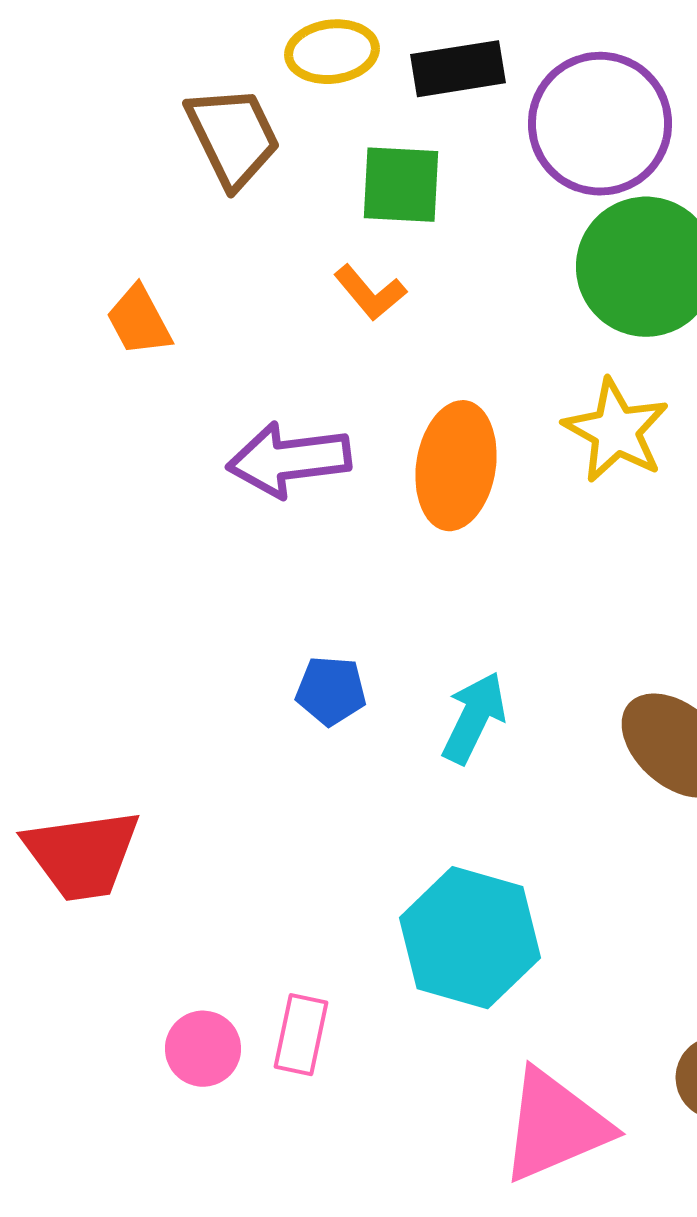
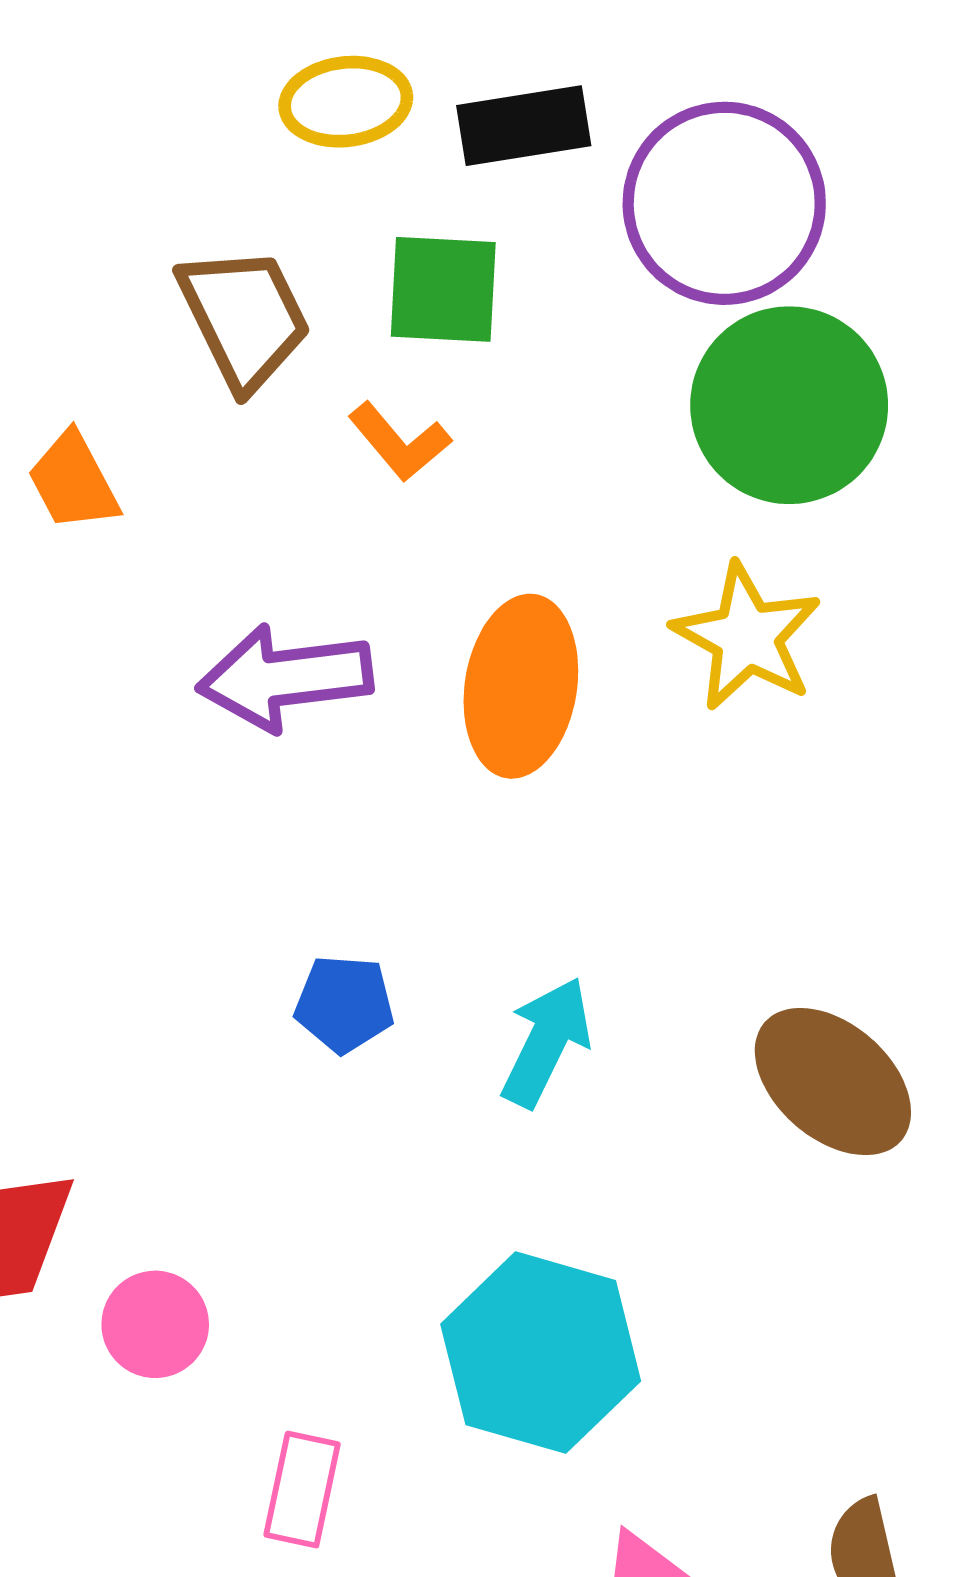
brown trapezoid: (233, 137) -> (244, 318), moved
pink circle: (203, 1049) -> (155, 1324), moved

